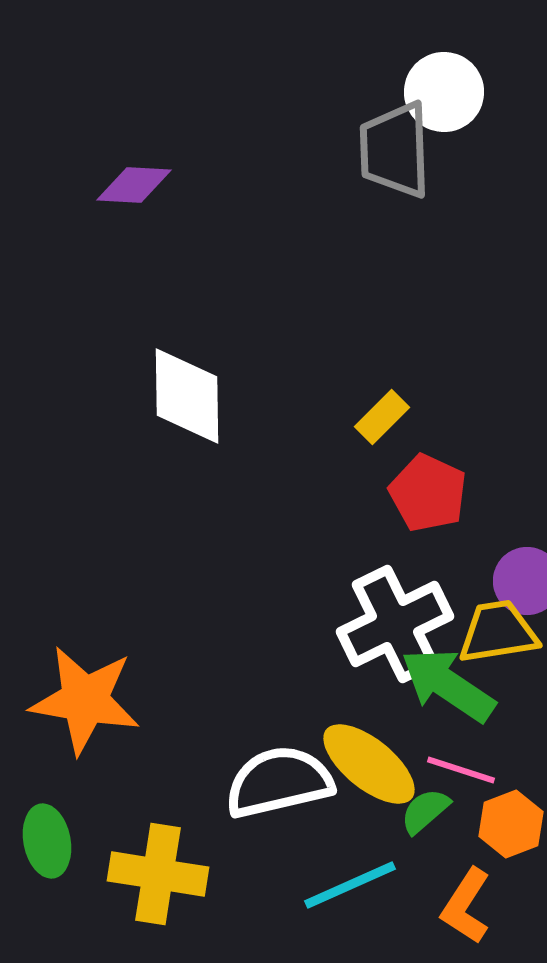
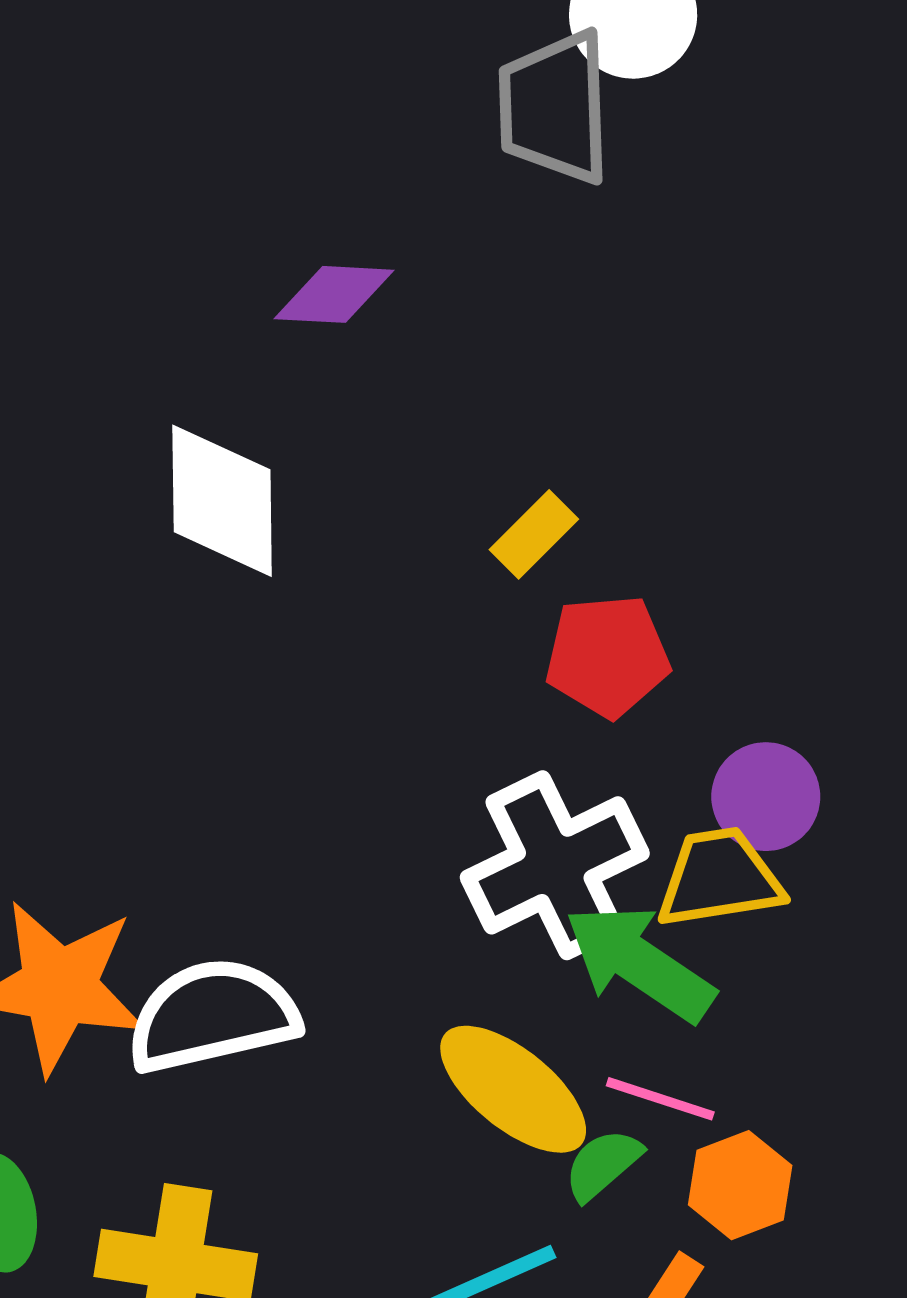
purple diamond: (134, 185) -> (334, 294), moved
red pentagon: (428, 493) -> (607, 656), turned -30
white semicircle: (279, 782) -> (212, 1016), moved

